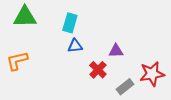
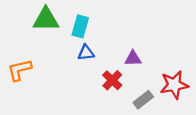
green triangle: (25, 17) -> (46, 19), moved

